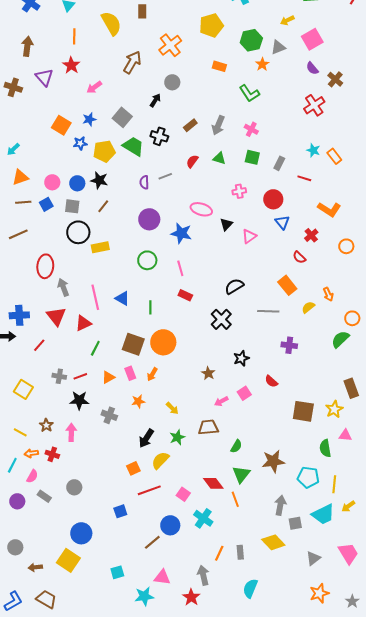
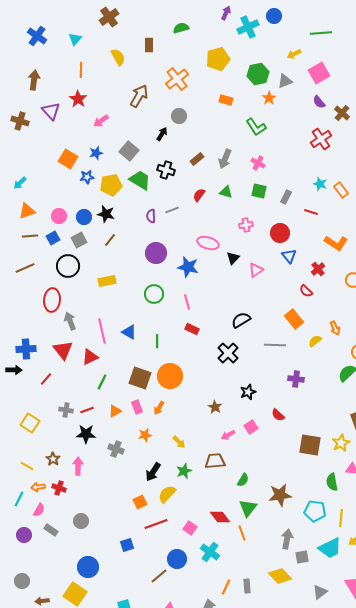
yellow semicircle: (111, 23) -> (118, 57), size x0.7
gray square: (72, 206) -> (79, 240), turned -35
black circle: (78, 232) -> (68, 266), moved

